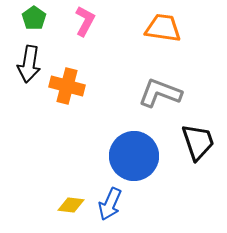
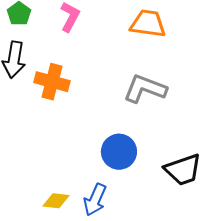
black trapezoid: (198, 142) -> (183, 170), moved, turned 90
blue circle: (134, 156) -> (119, 152), size x0.7

